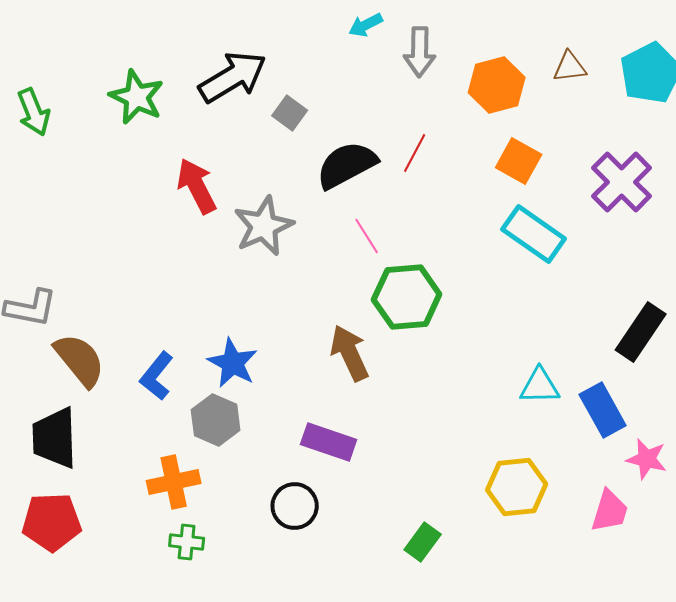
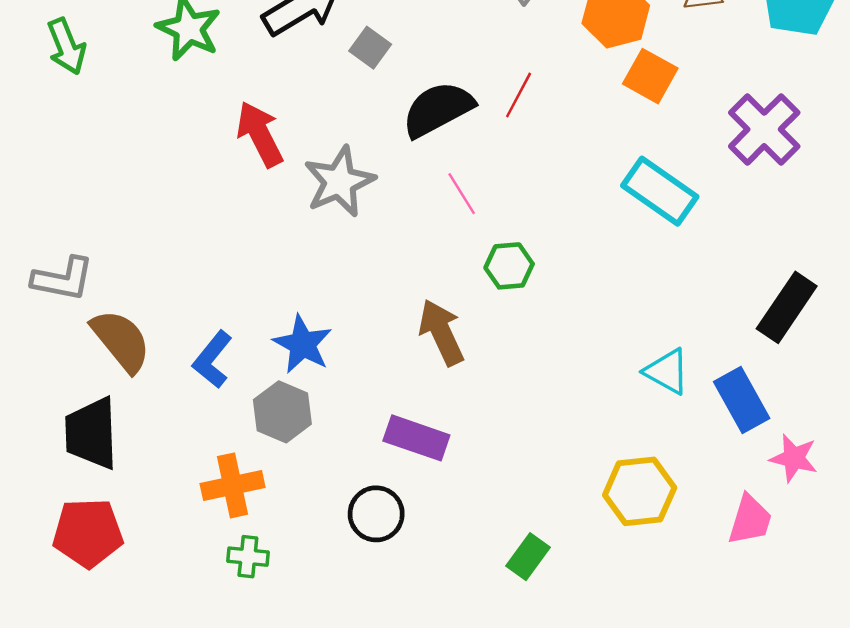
orange square: (519, 161) -> (650, 76), moved
green hexagon: (407, 297) -> (509, 266), size x0.6
cyan triangle: (540, 386) -> (667, 372), turned 30

